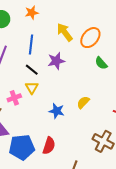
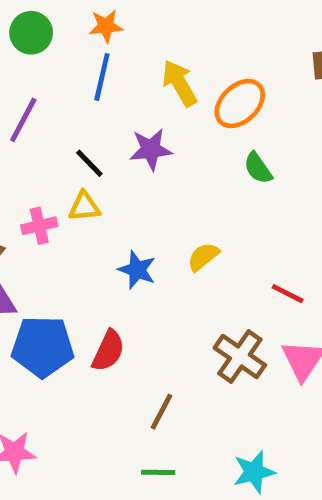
blue line: (31, 45) -> (102, 77), moved
yellow triangle: (32, 88) -> (84, 207), turned 48

